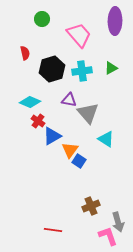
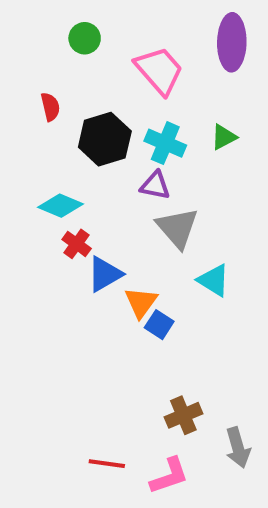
cyan cross: (82, 71) -> (165, 143), turned 30
purple triangle: (69, 100) -> (155, 185), moved
pink L-shape: (108, 236) -> (169, 476), moved, turned 90

